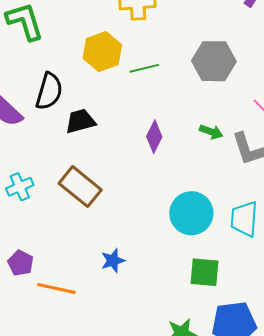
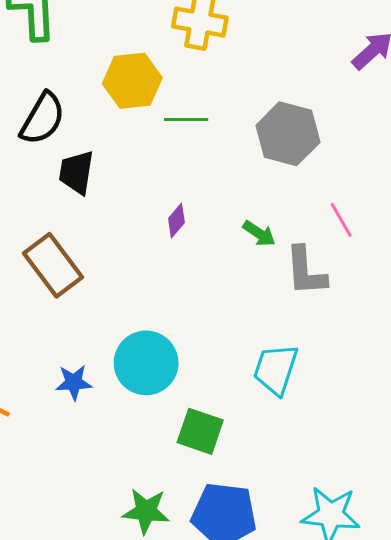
black trapezoid: (80, 121) -> (76, 172), turned -80
purple diamond: (154, 137) -> (176, 220), size x0.7
cyan circle: (191, 213) -> (146, 363), moved

